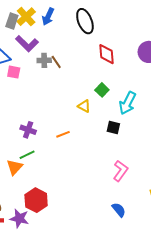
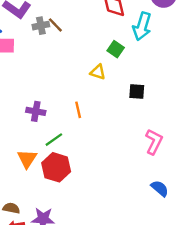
cyan arrow: (127, 103) -> (142, 26), moved
orange line: (63, 134) -> (78, 110), turned -72
green line: (27, 155) -> (54, 140), moved
red hexagon: (36, 200) -> (56, 167), moved

